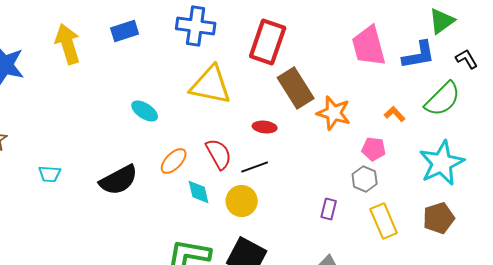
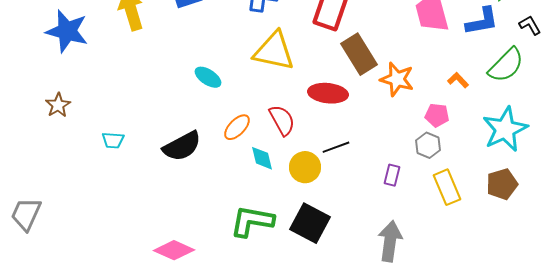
red ellipse: (265, 127) -> (328, 93), size x1.6
black line: (255, 167) -> (336, 147), moved

